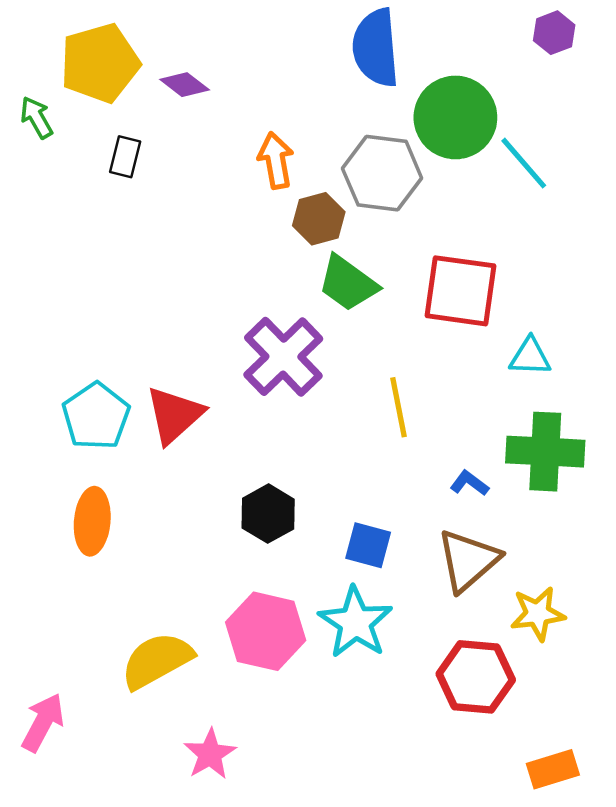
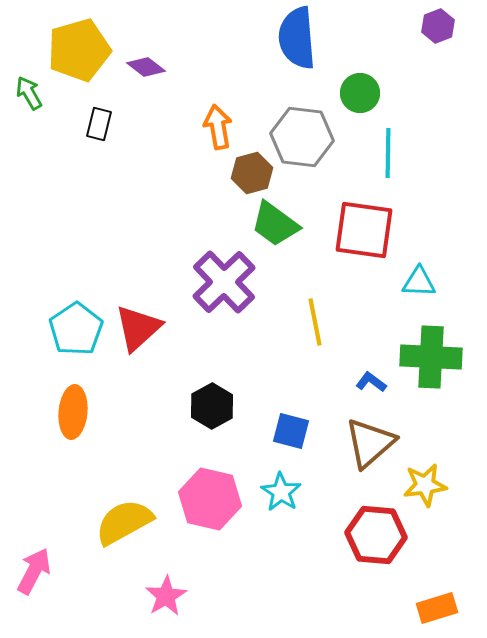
green circle: (455, 117) -> (360, 93), size x0.6
cyan line: (524, 163) -> (388, 153), moved, turned 42
cyan star: (355, 622) -> (281, 492), size x0.7

